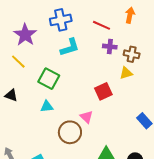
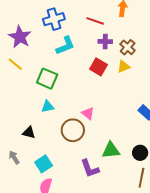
brown cross: (132, 54) -> (128, 47), turned 35
red square: (103, 91) -> (99, 67), moved, turned -30
black triangle: (11, 95) -> (29, 133), moved

